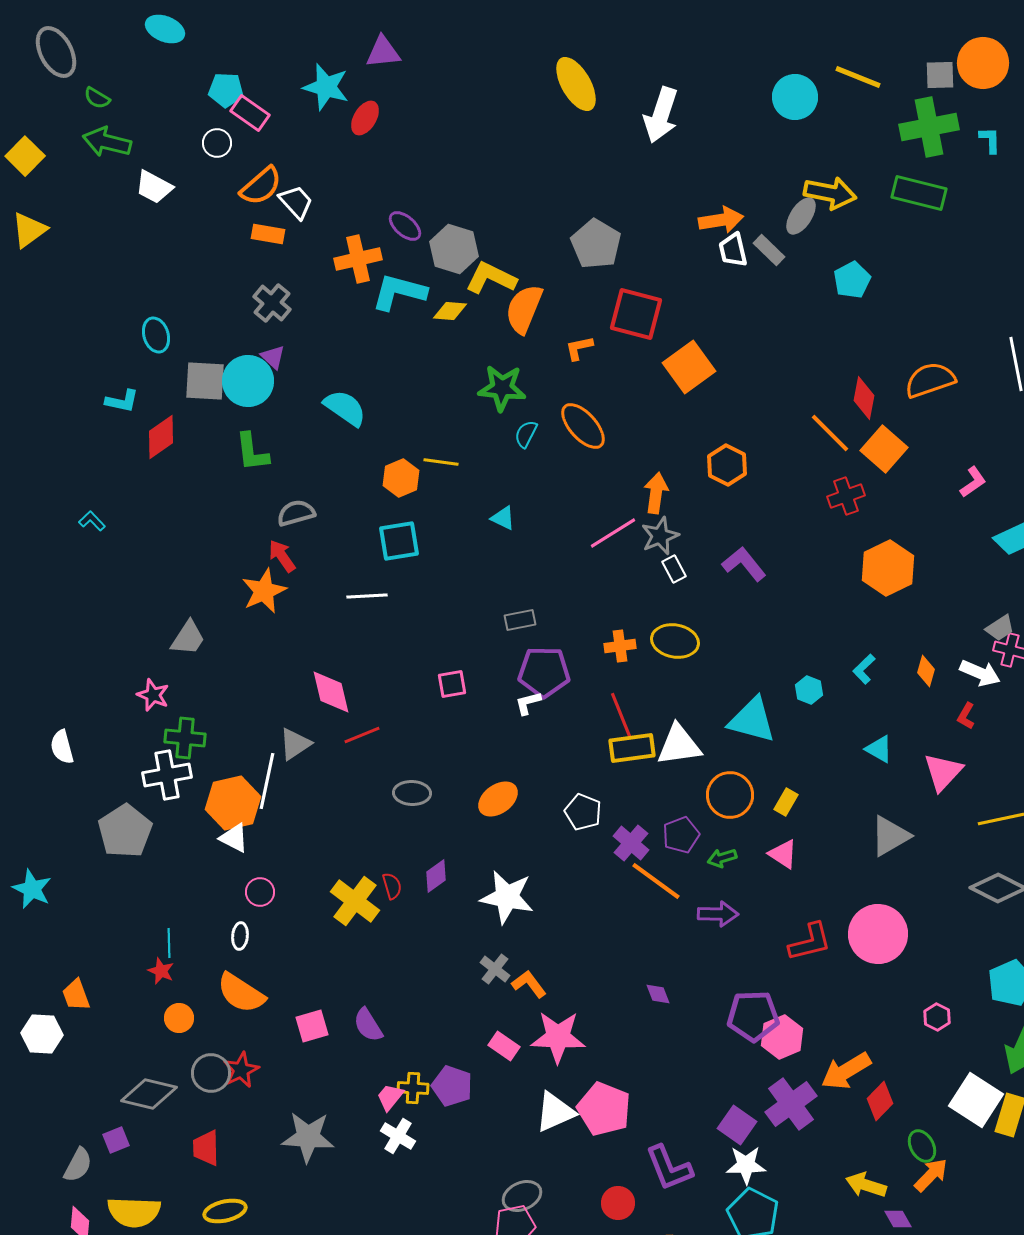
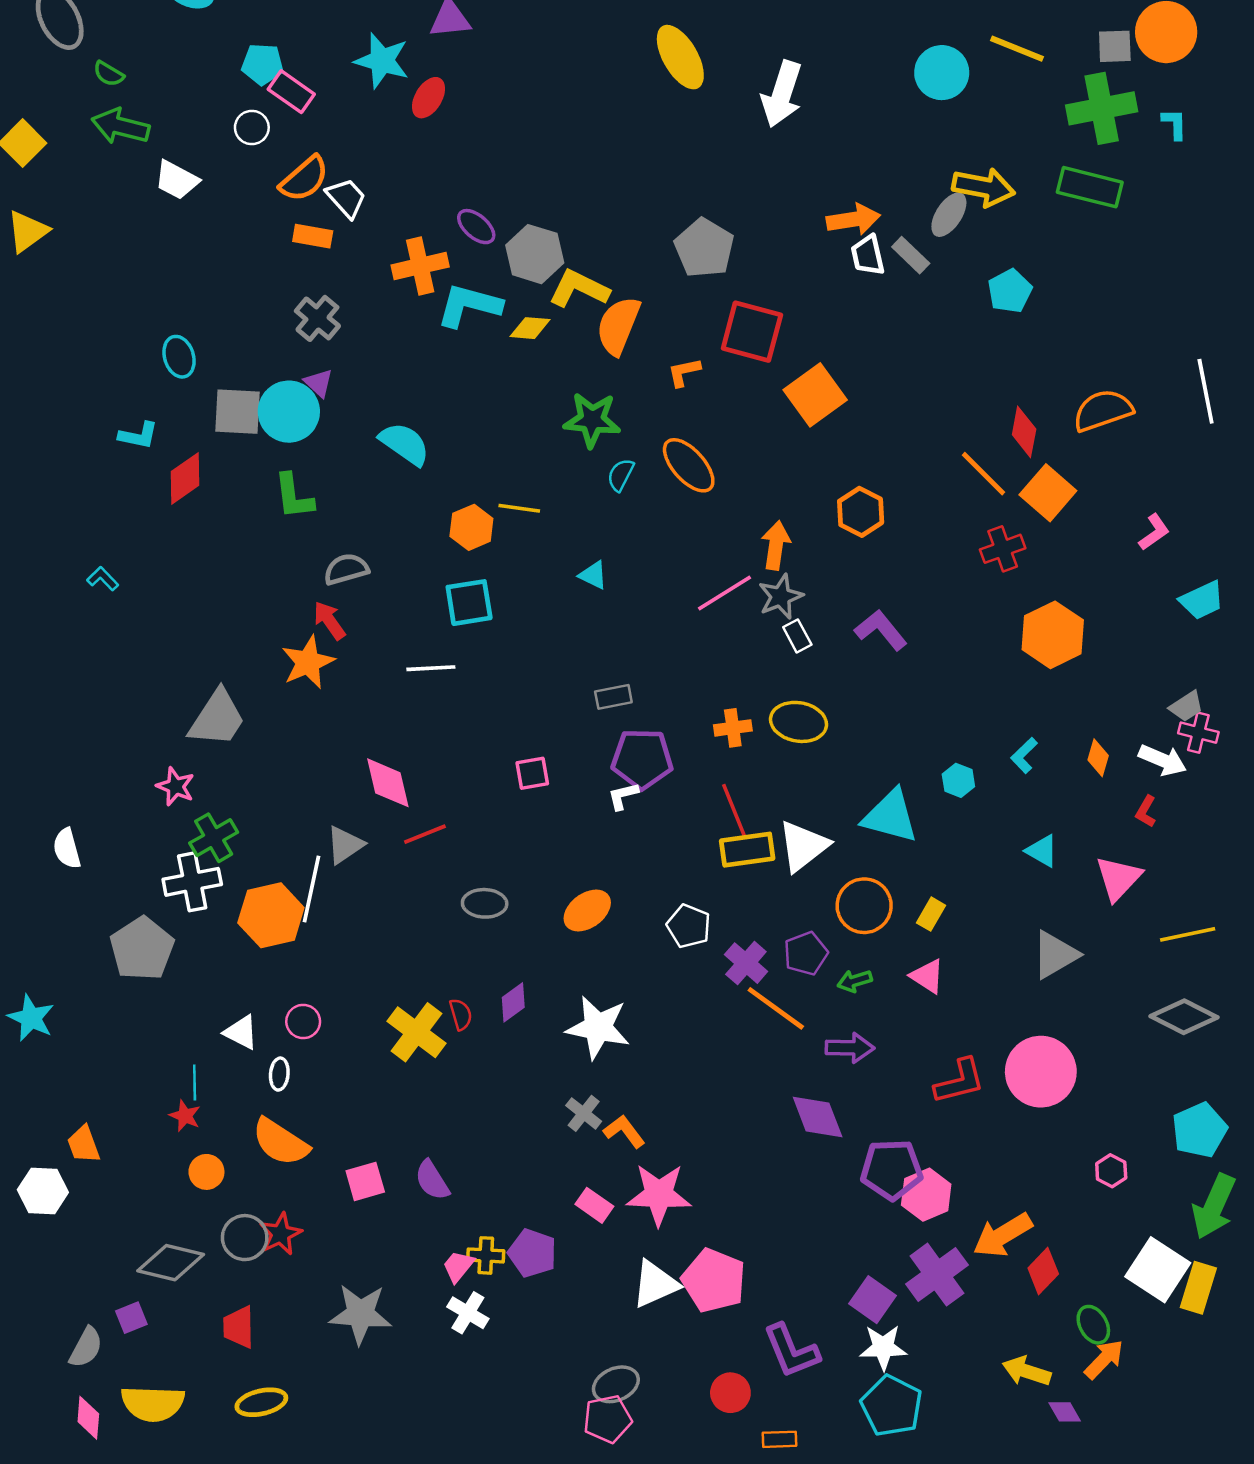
gray trapezoid: (188, 638) -> (217, 718), size x1.4
green cross: (185, 738) -> (214, 838), turned -36
white triangle: (679, 745) -> (803, 846), turned -30
white triangle: (234, 838) -> (241, 1032), moved
purple diamond: (658, 994) -> (818, 1117), moved, size x1.8

